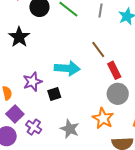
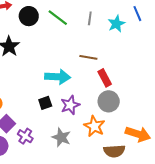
brown line: (98, 49) -> (88, 57), turned -42
purple star: (33, 82) -> (70, 105), moved

